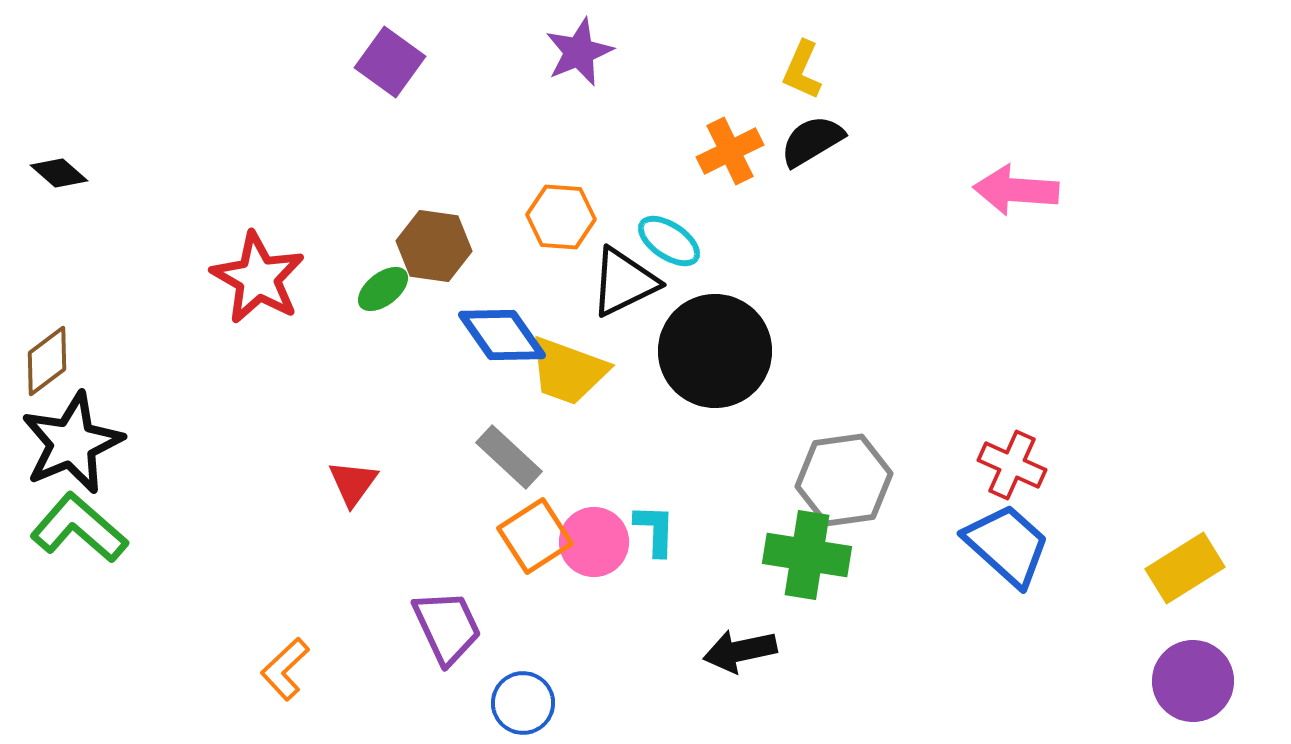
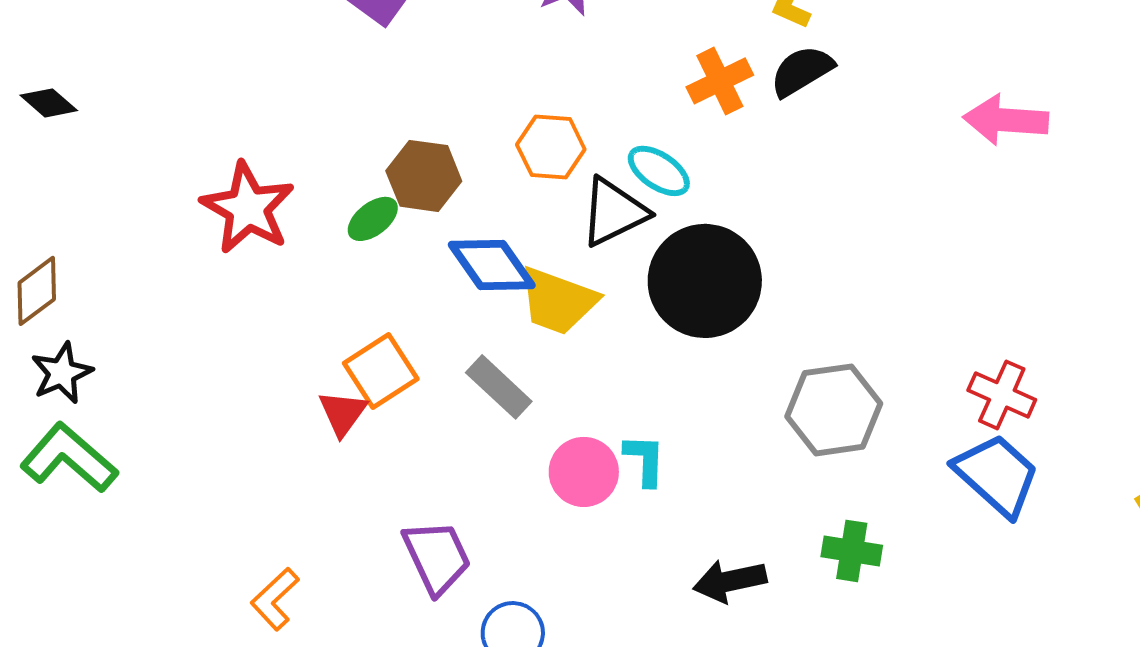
black star: (72, 443) -> (62, 373), size x0.6
orange square: (535, 536) -> (381, 371), moved
green cross: (807, 555) -> (852, 551), moved, size x0.7

